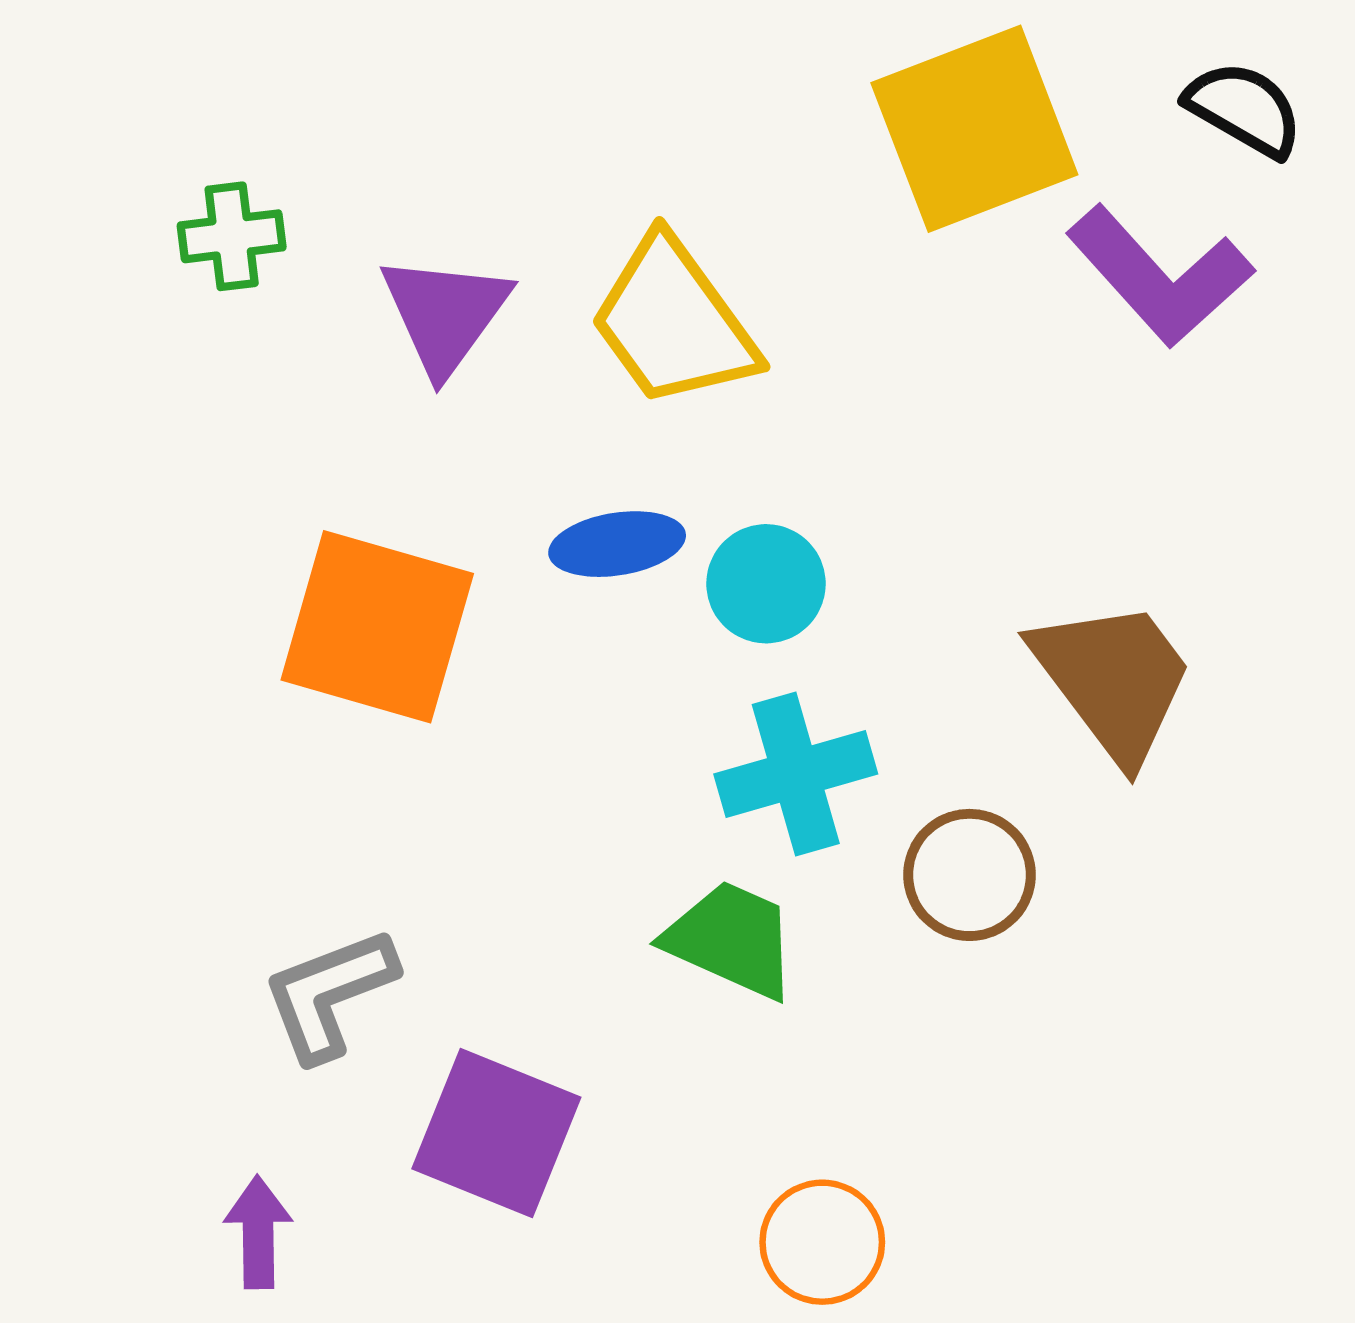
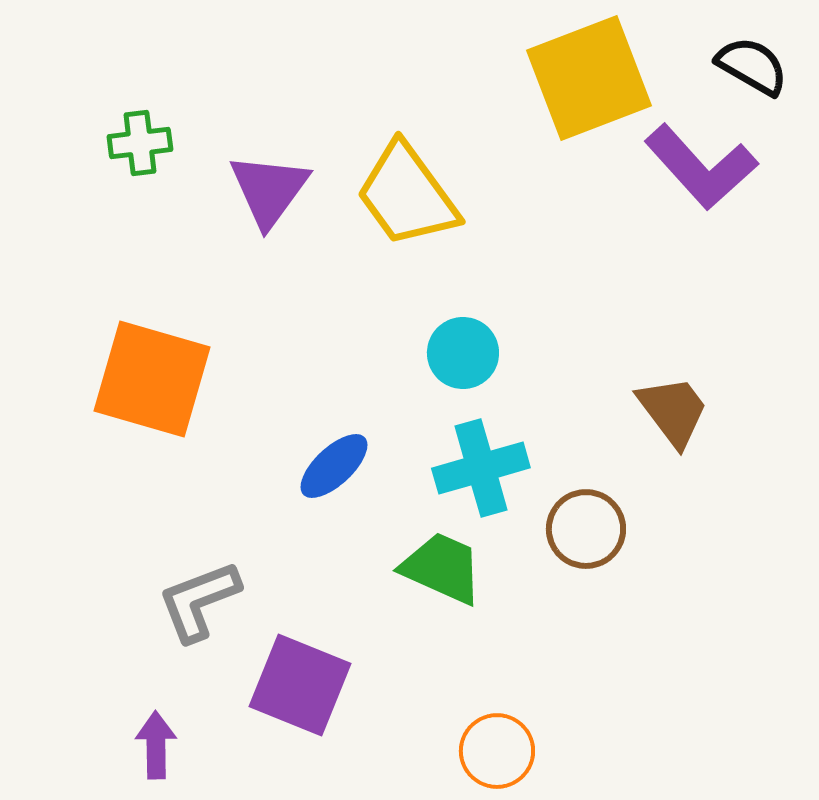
blue ellipse: (617, 544) -> (334, 466), moved, turned -34
orange square: (377, 627) -> (152, 379), moved
brown trapezoid: (1113, 680) -> (673, 411), size x0.7

